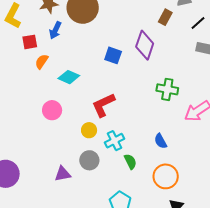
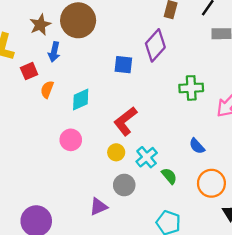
purple diamond: (145, 45) -> (155, 45), turned 36
cyan diamond: (69, 77) -> (81, 99), turned -35

